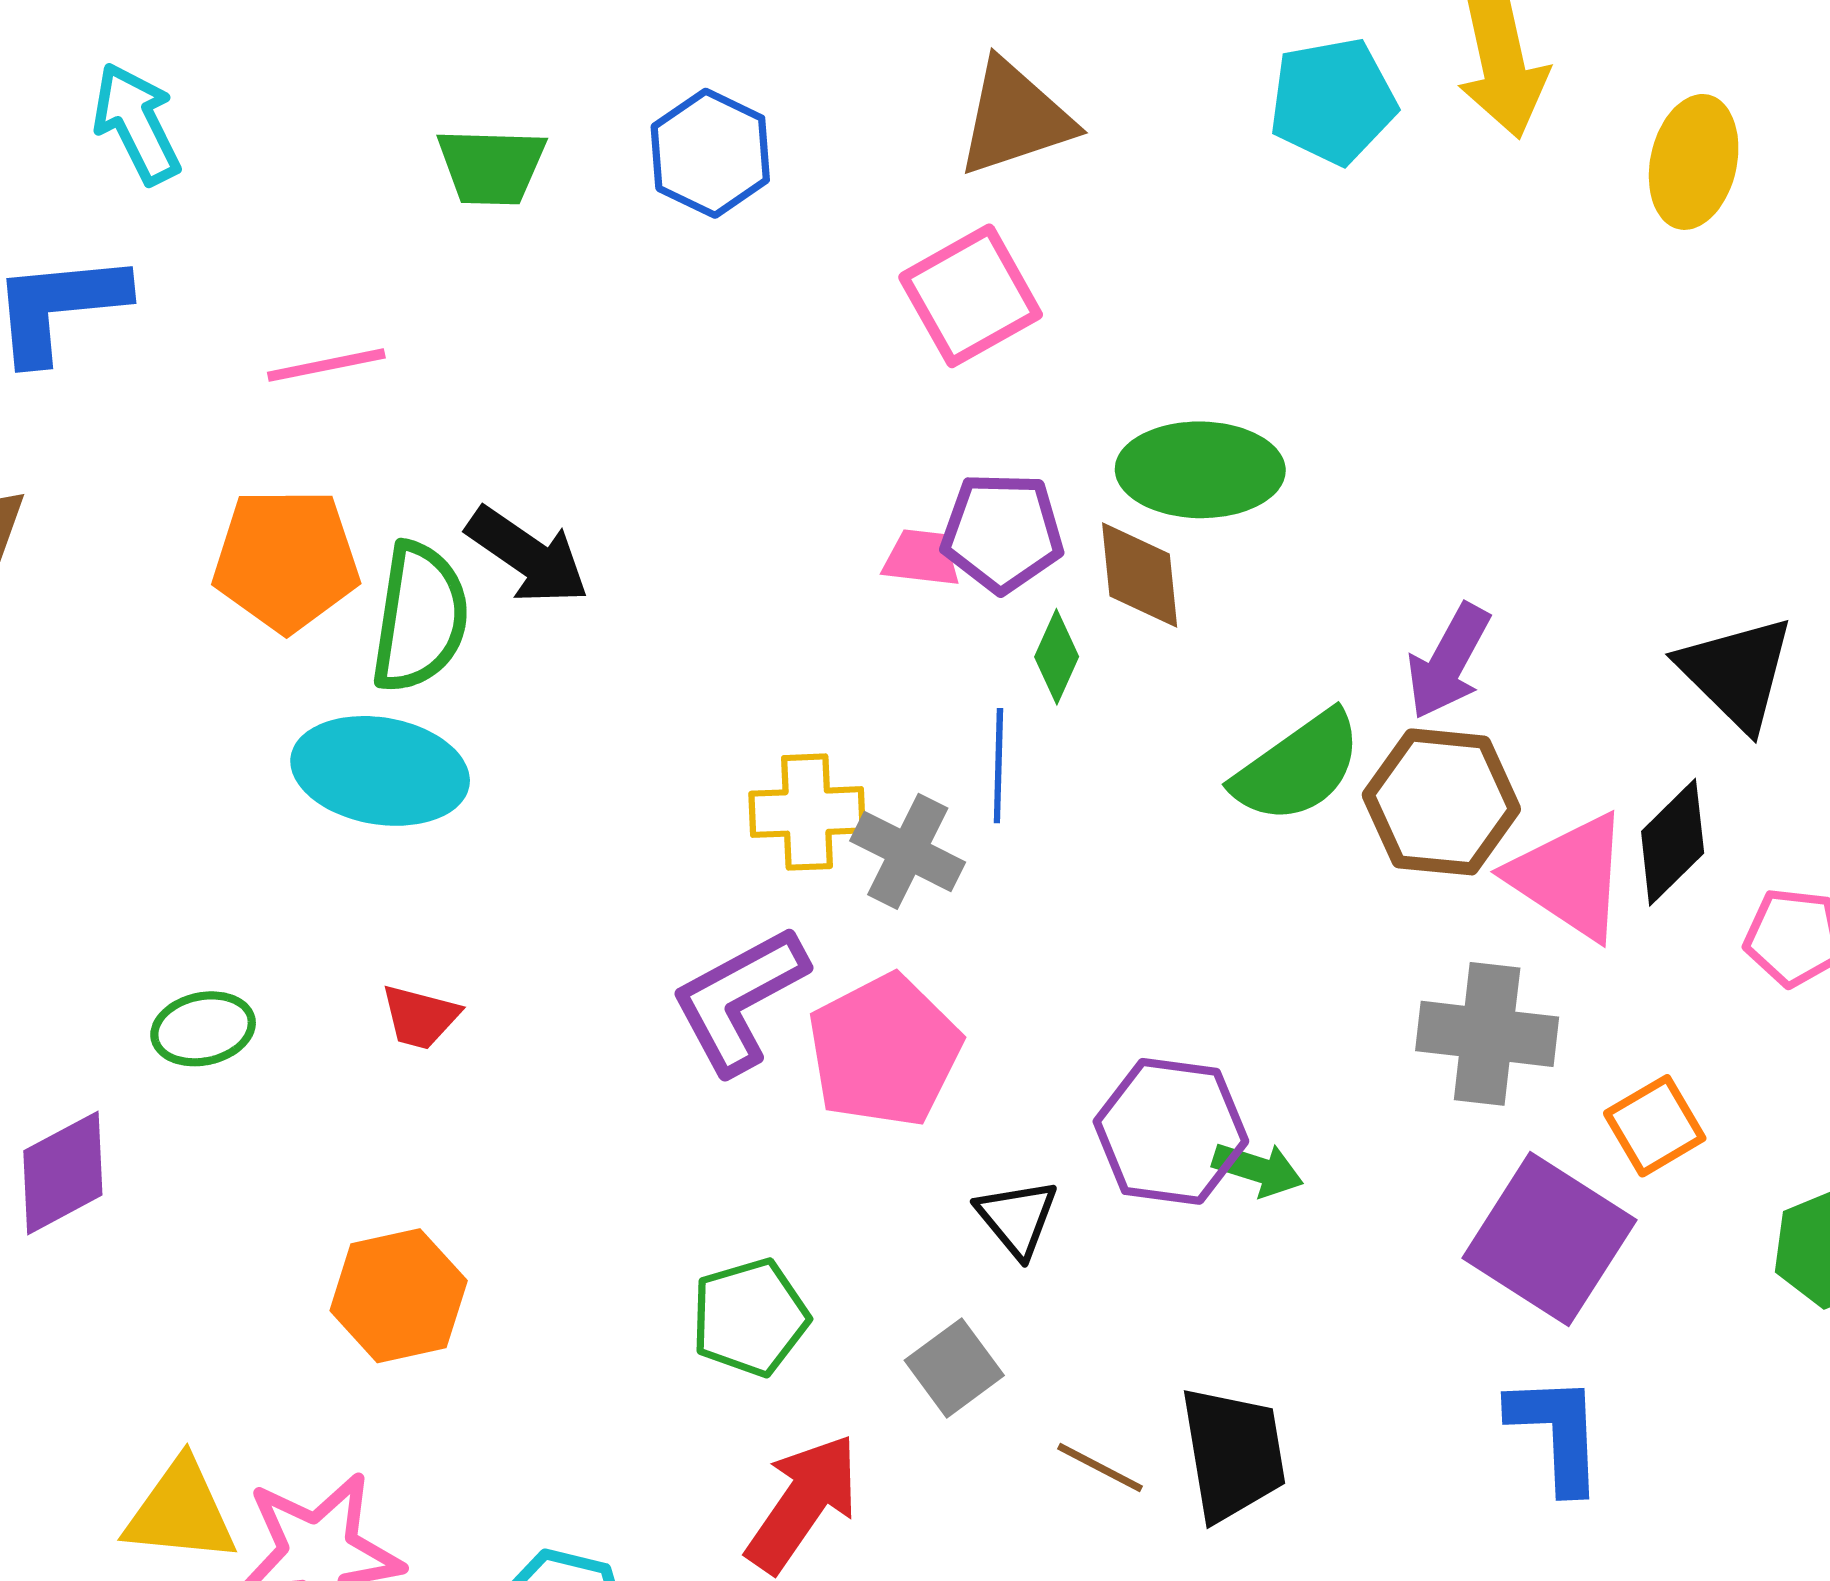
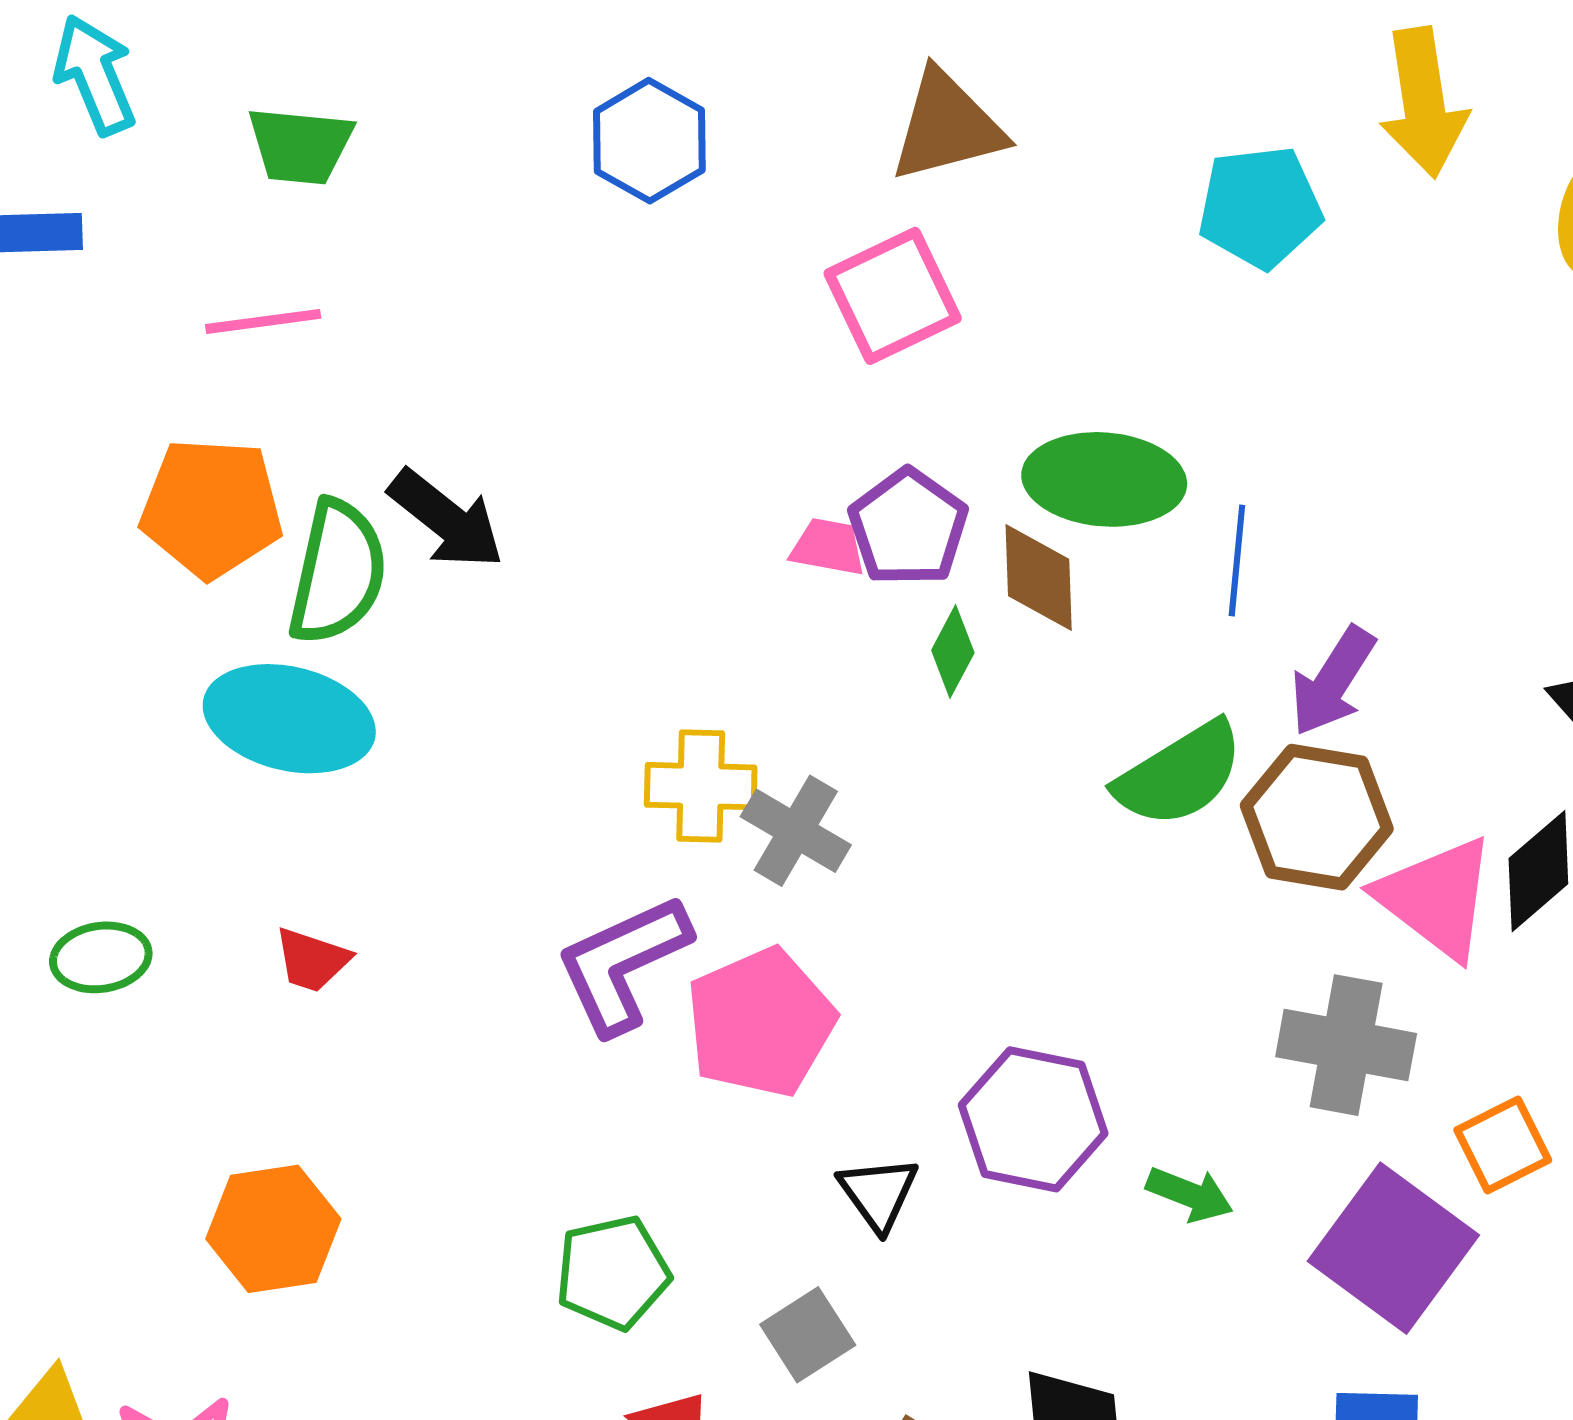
cyan pentagon: (1333, 101) -> (1260, 207), moved
green trapezoid: (491, 166) -> (300, 146), moved
purple pentagon: (1002, 532) -> (908, 527), turned 30
blue line: (998, 766) -> (1237, 560), moved
green arrow: (1258, 1169) -> (1190, 1194), moved

